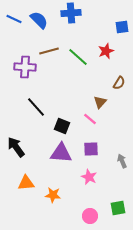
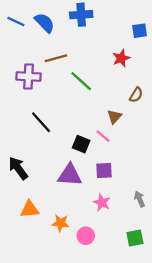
green line: (78, 57) -> (81, 81), moved
black square: (62, 126) -> (81, 144), moved
gray arrow: (122, 161) -> (140, 199), moved
pink circle: (90, 216) -> (86, 236), moved

